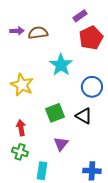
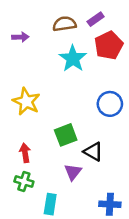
brown semicircle: (38, 33) -> (64, 24), moved
cyan star: (61, 65) -> (73, 59), moved
black triangle: (84, 116) -> (93, 152), moved

